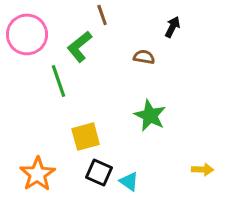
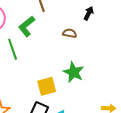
yellow square: (86, 137) -> (47, 86), moved

